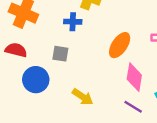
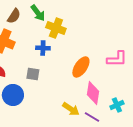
yellow arrow: (83, 97) -> (71, 109), moved

